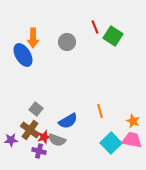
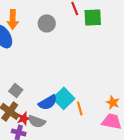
green square: (113, 36) -> (93, 17), turned -36
orange line: (100, 111) -> (80, 108), moved
cyan square: (111, 143) -> (64, 98), moved

